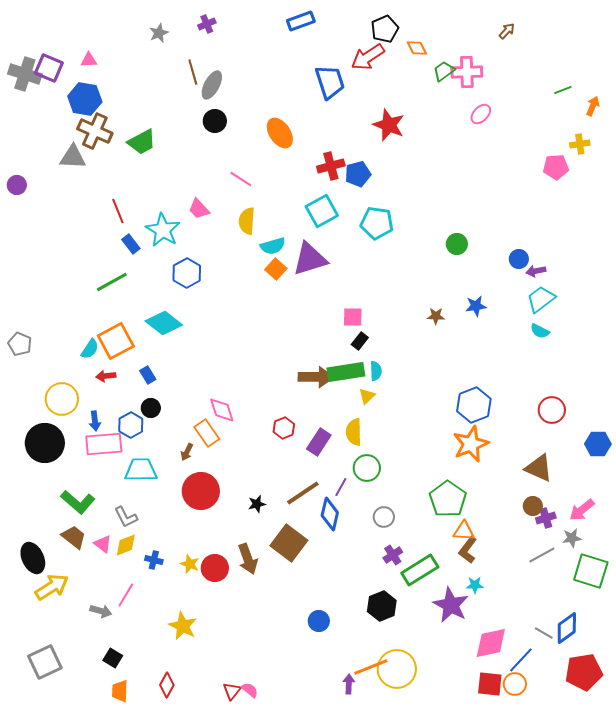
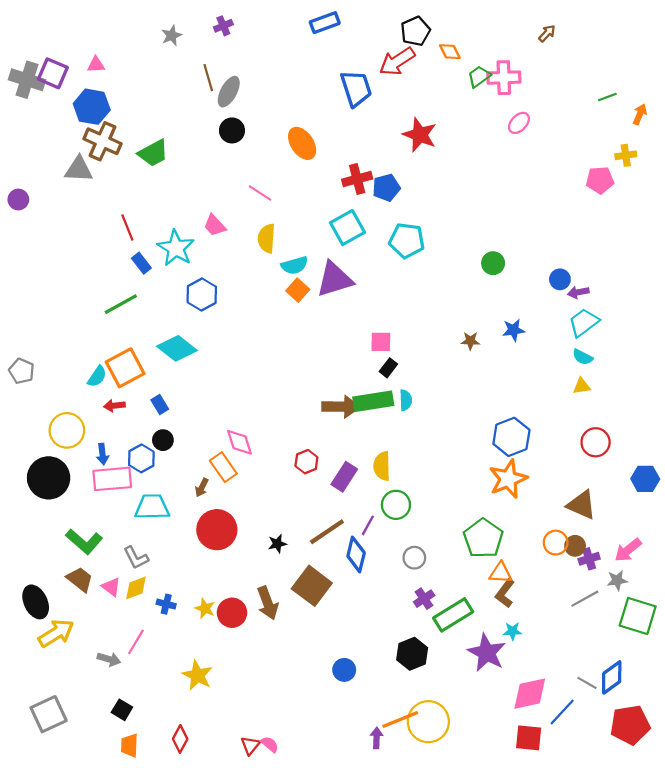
yellow triangle: (367, 396) -> (582, 386), moved, turned 36
orange circle: (515, 684) -> (556, 543), moved

